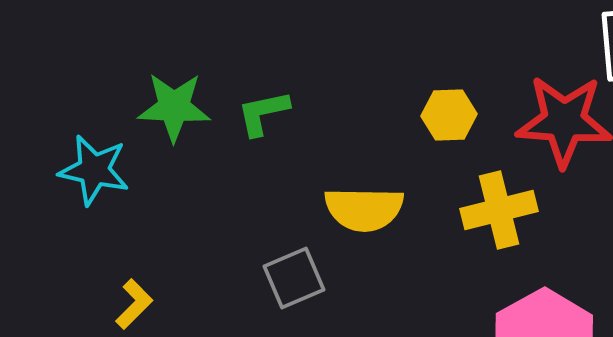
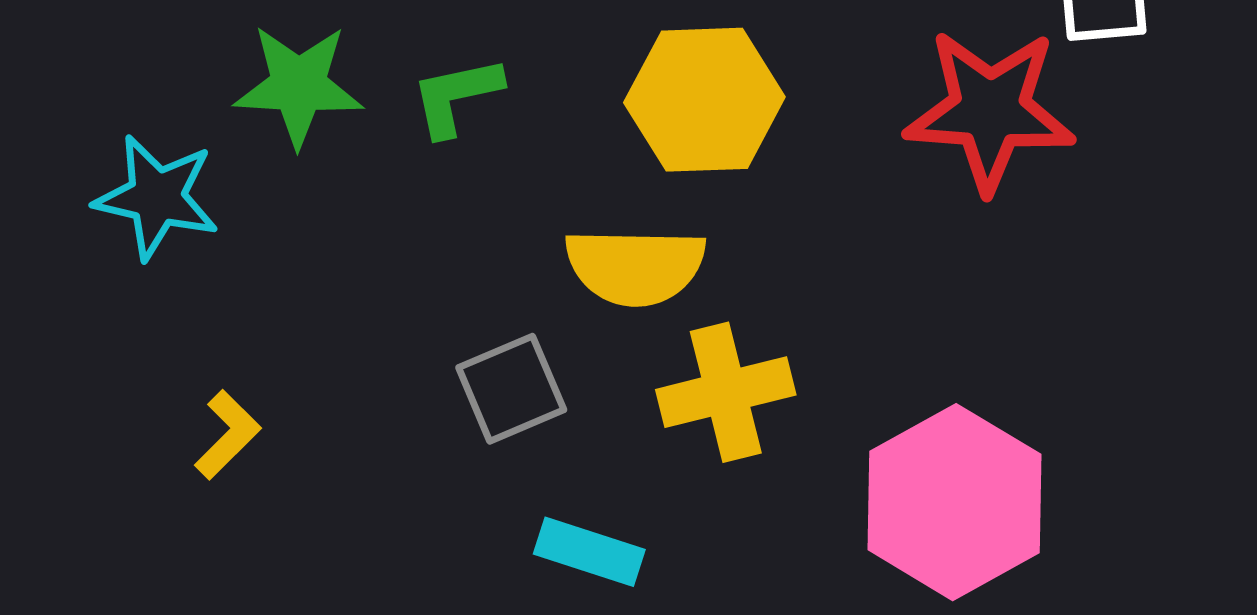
yellow hexagon: (449, 115) -> (704, 100), moved, size x1.6
yellow cross: (499, 210) -> (726, 392), moved

